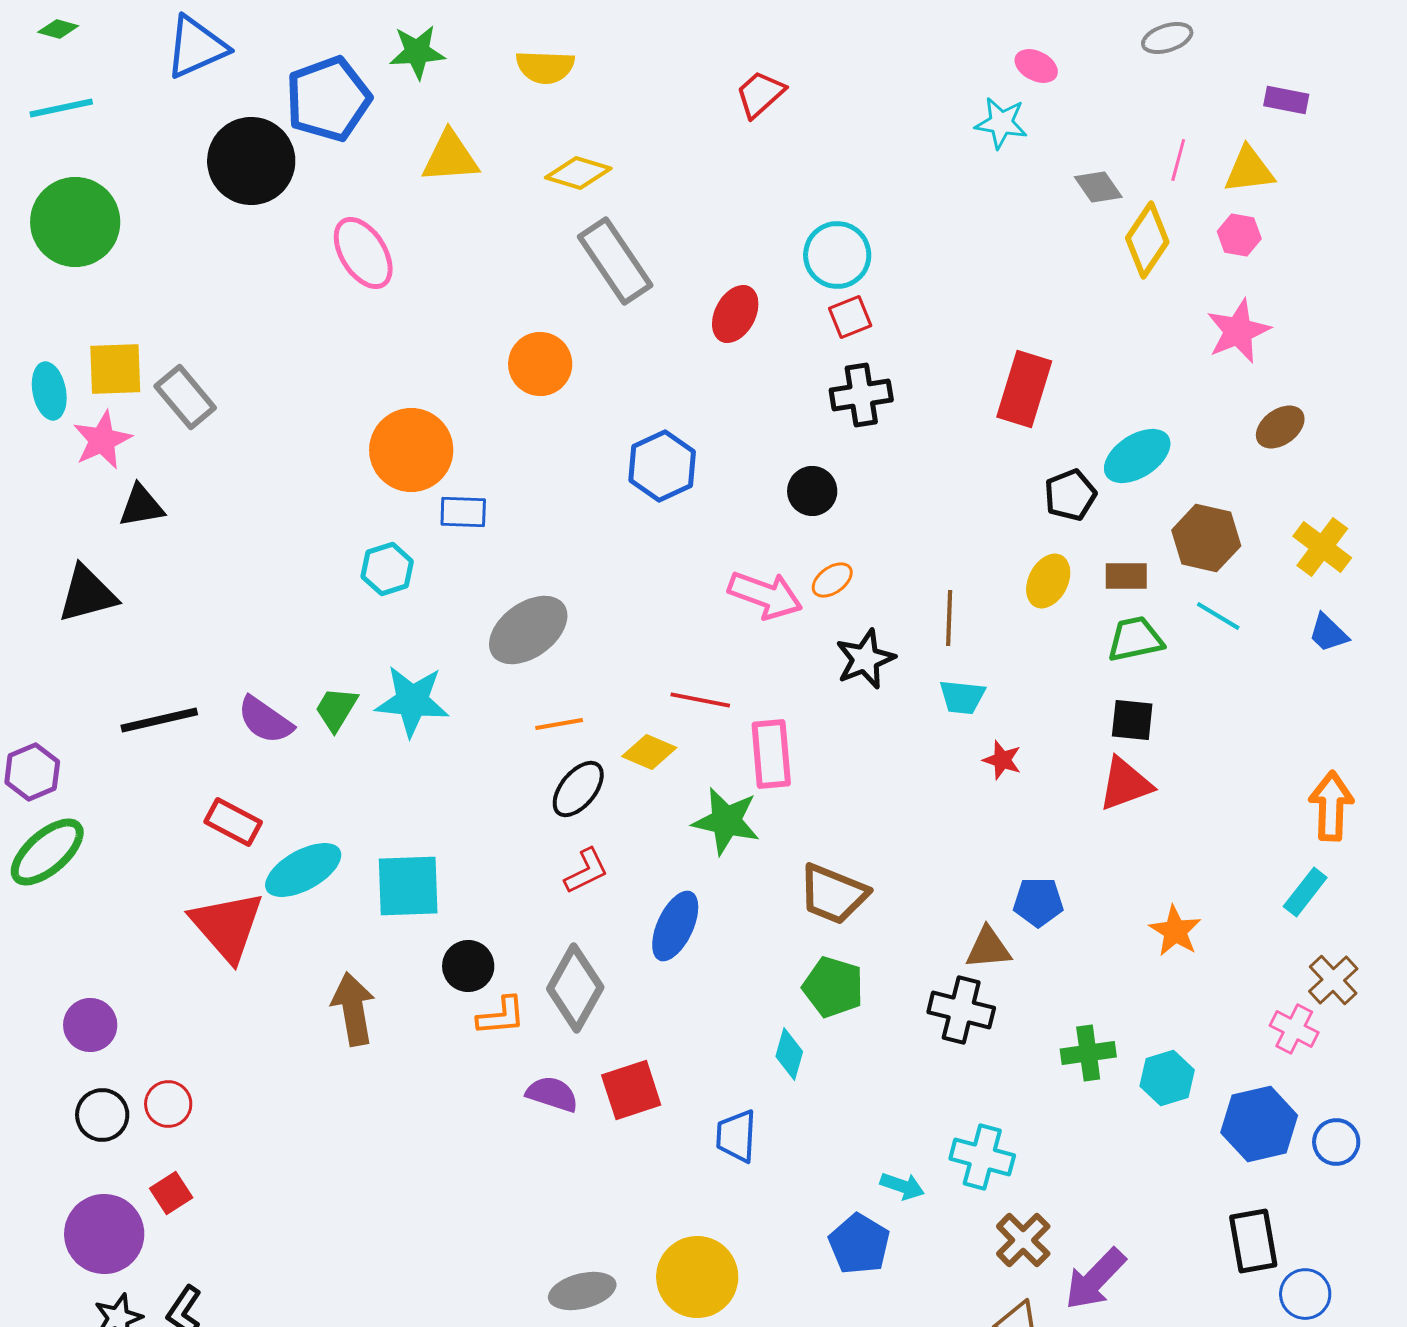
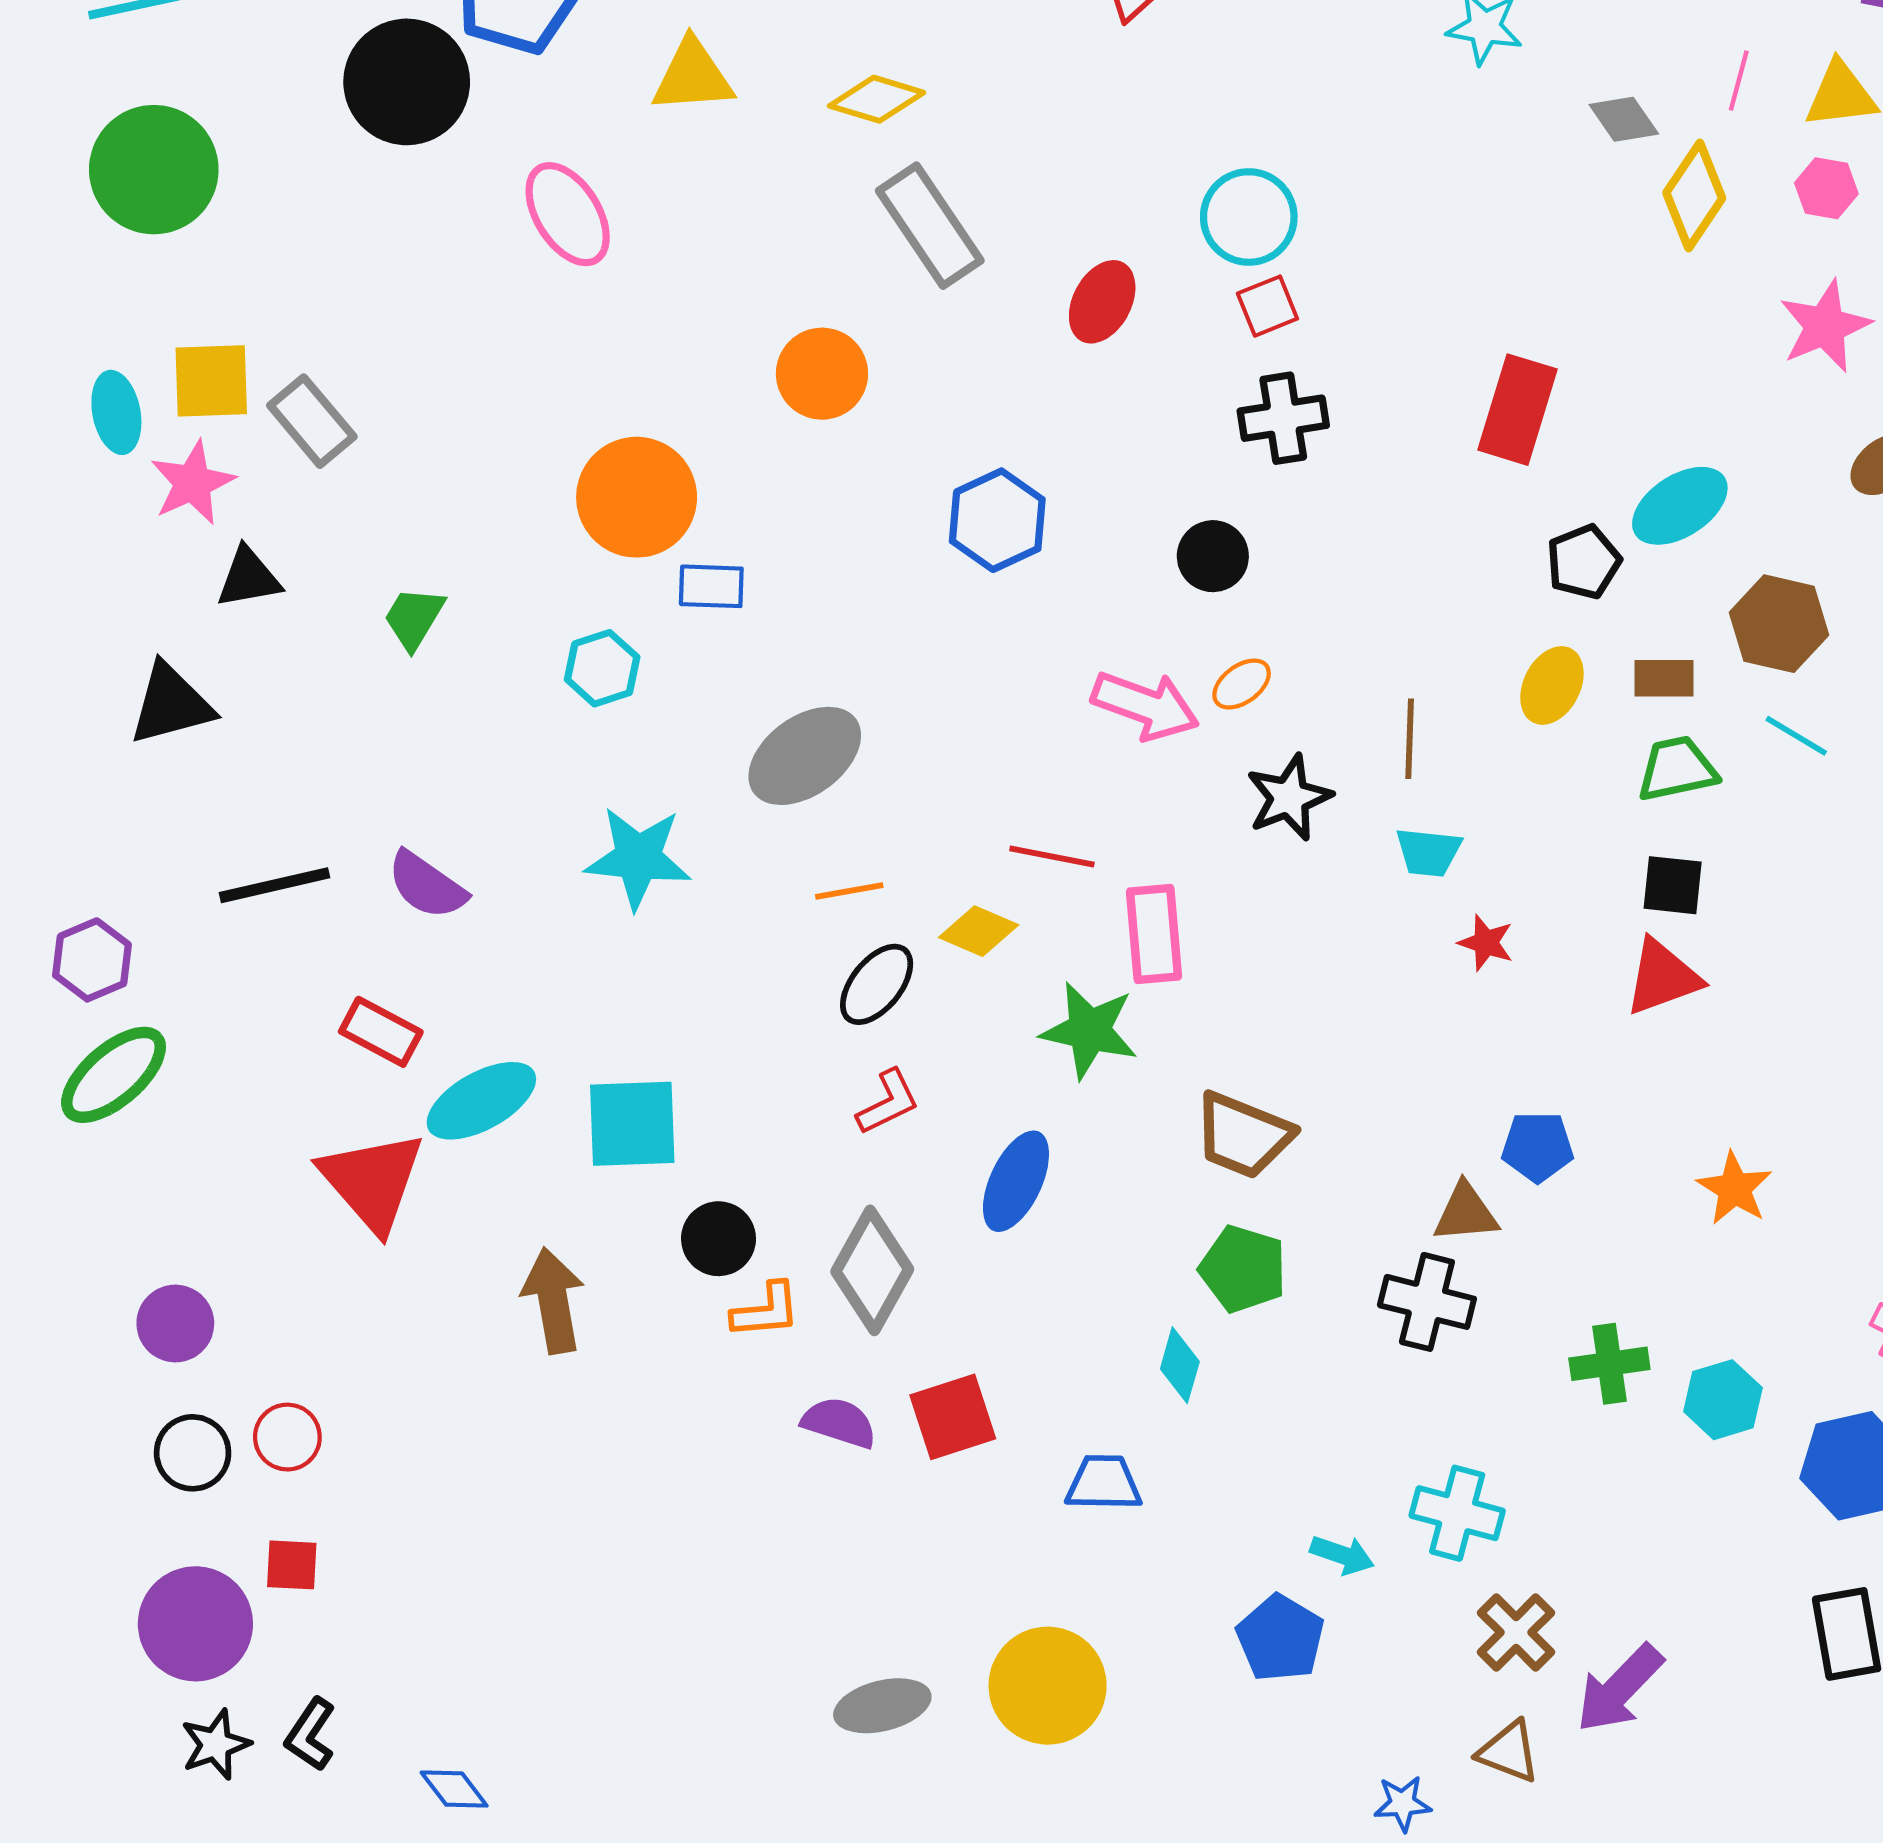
green trapezoid: (336, 709) -> (414, 618), moved
blue trapezoid: (736, 1136) -> (1104, 1483), turned 88
red square: (171, 1193) -> (292, 1565), turned 36

